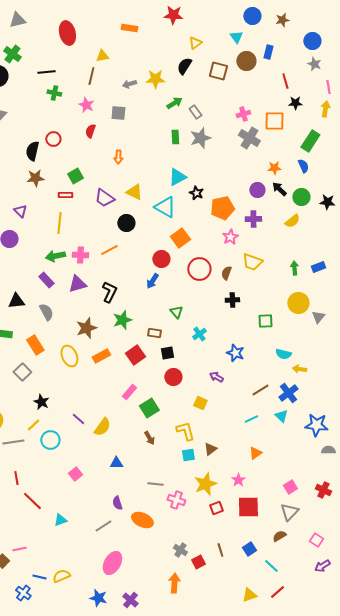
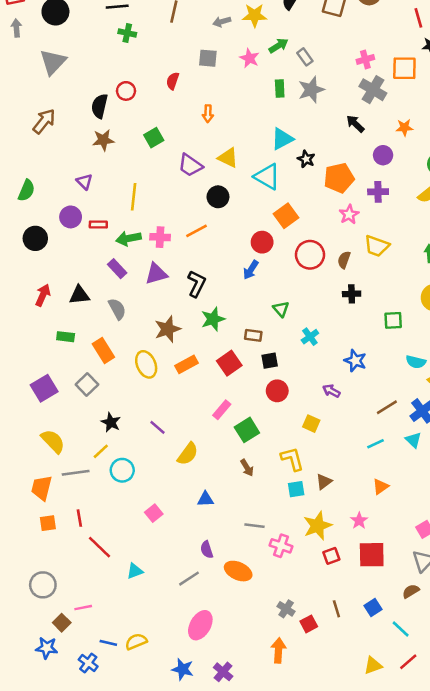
pink star: (86, 105) -> (249, 58), moved
black arrow: (279, 189) -> (355, 124), moved
red rectangle: (65, 195) -> (98, 225), moved
purple line: (78, 419) -> (158, 427), moved

